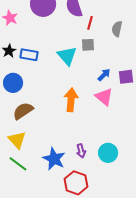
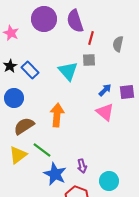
blue rectangle: (29, 55) -> (30, 70), turned 36
orange arrow: (71, 100) -> (57, 115), moved
yellow triangle: (17, 140) -> (18, 155), turned 36
cyan circle: (108, 153) -> (109, 181), moved
green line: (18, 164) -> (42, 150), moved

